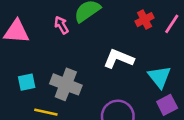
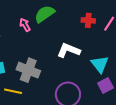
red cross: (145, 20) -> (88, 20), turned 32

